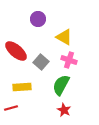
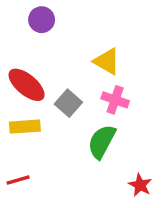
purple circle: (38, 19) -> (42, 20), moved
yellow rectangle: (22, 87) -> (25, 127), moved
red star: (64, 110) -> (140, 185), moved

